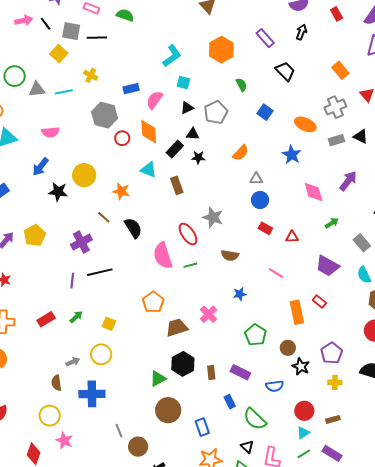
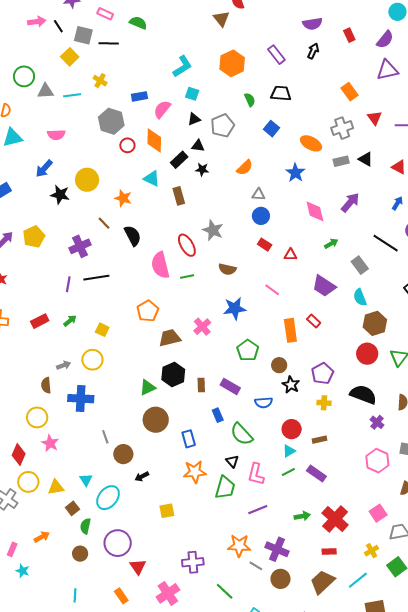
black trapezoid: (285, 71) -> (281, 93), moved, turned -45
blue star: (240, 294) -> (235, 308), size x1.6

